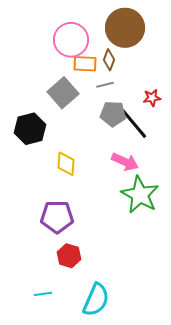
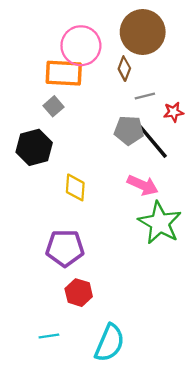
orange rectangle: (85, 64) -> (64, 73), moved, size x1.4
gray line: (105, 85) -> (145, 96), moved
gray square: (63, 93) -> (53, 106), moved, size x0.6

